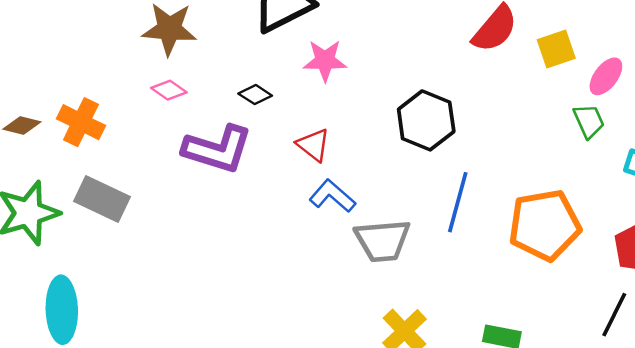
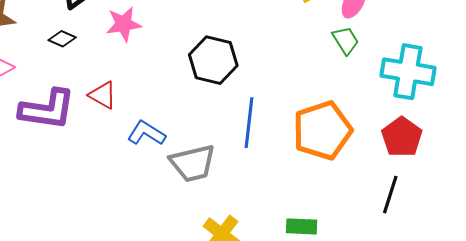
black diamond: (255, 95) -> (62, 39), moved
red triangle: (313, 145) -> (103, 95), moved

